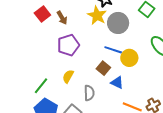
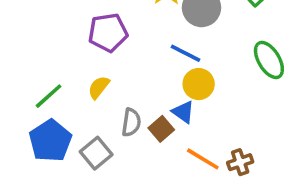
yellow circle: (129, 58) -> (199, 84), moved
brown square: (103, 68) -> (161, 129), moved

